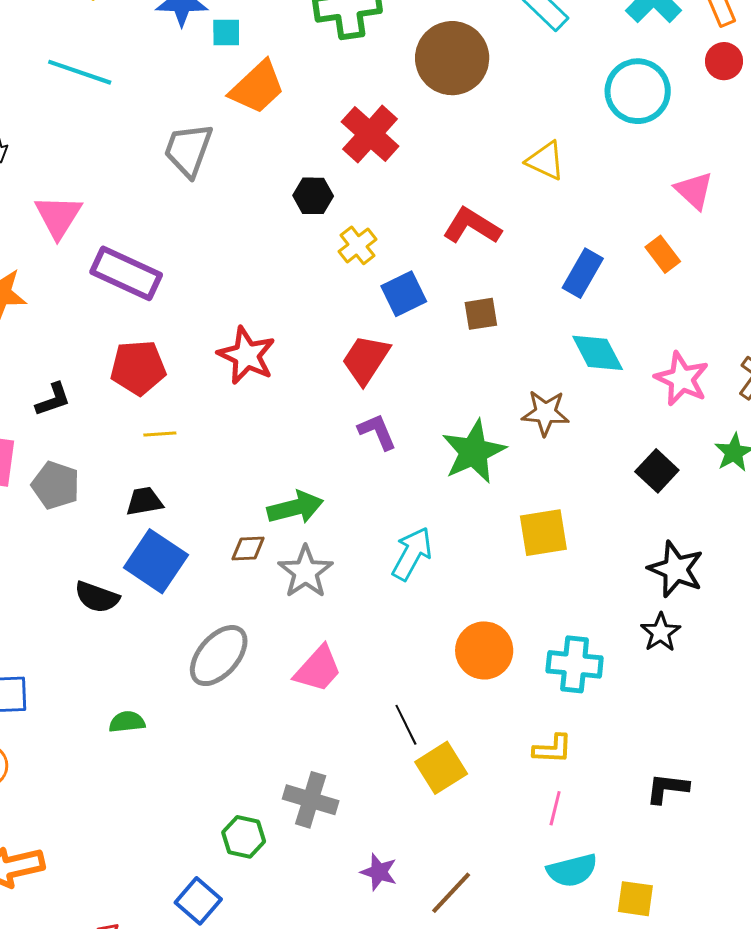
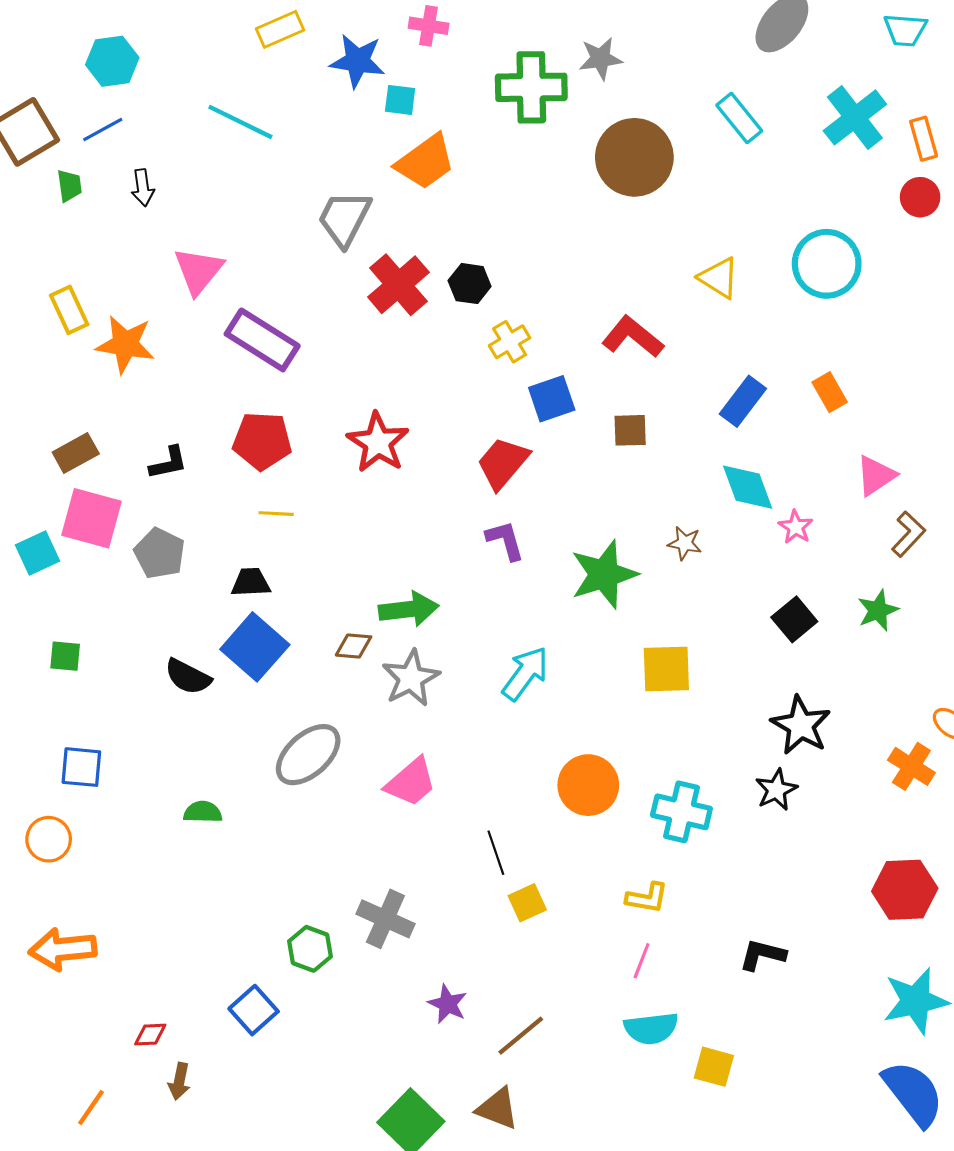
cyan circle: (638, 91) -> (827, 264), moved
red cross: (370, 134) -> (398, 285), moved
pink triangle: (694, 191) -> (876, 476), moved, turned 36
pink star: (682, 379) -> (796, 527), moved, size x0.6
brown star: (545, 413) -> (685, 543), size x0.7
yellow square: (441, 768) -> (527, 903), size x0.7

